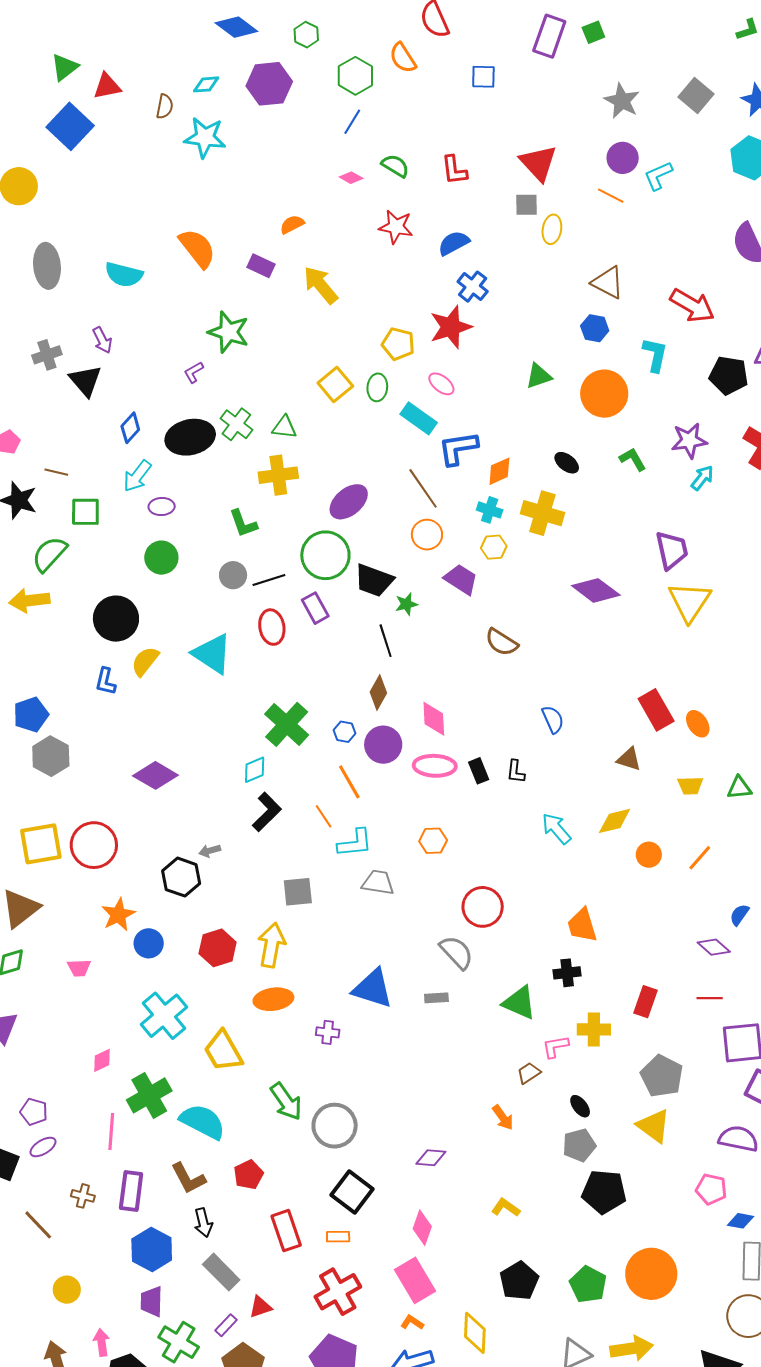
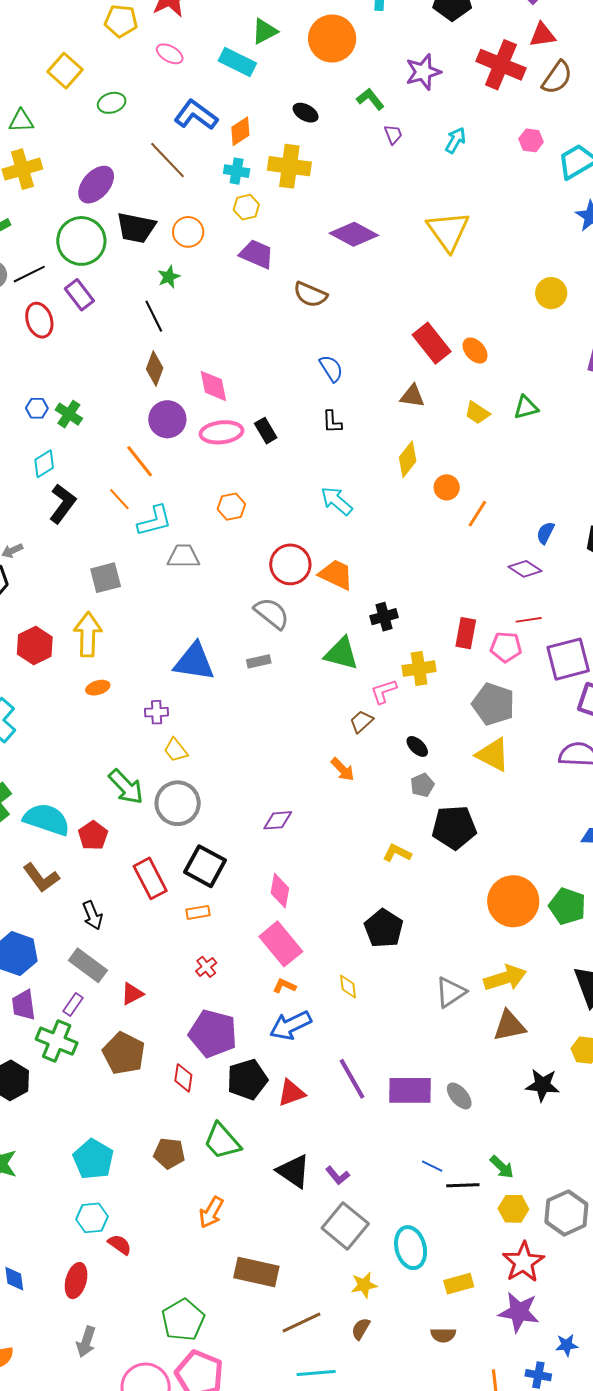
green ellipse: (377, 387) -> (112, 103), moved, turned 76
cyan rectangle: (419, 418) -> (237, 62), moved
blue L-shape: (458, 448) -> (196, 115), turned 54
cyan arrow: (702, 478) -> (455, 140), moved
orange circle: (427, 535) -> (188, 232), moved
purple trapezoid: (672, 550) -> (393, 134), moved, size x0.5
purple trapezoid: (461, 579) -> (257, 254), moved
black trapezoid: (374, 580) -> (136, 228), moved
brown semicircle: (502, 642) -> (310, 295), moved
green cross: (287, 724) -> (69, 414), size x0.6
blue hexagon: (344, 732) -> (37, 408), moved
black L-shape: (516, 772) -> (332, 422), moved
yellow trapezoid: (690, 786) -> (477, 413), turned 44
yellow diamond: (615, 821) -> (408, 459), turned -30
cyan arrow: (556, 829) -> (336, 501), moved
orange line: (700, 858) -> (477, 514), moved
orange trapezoid: (582, 925) -> (336, 575), moved, turned 141
orange ellipse: (273, 999) -> (98, 688), size x0.6
yellow trapezoid: (223, 1051) -> (176, 750), moved, size x0.6
gray pentagon: (579, 1145) -> (422, 785), size x0.7
red pentagon: (248, 1175) -> (93, 836), moved
pink pentagon: (711, 1189) -> (506, 647), moved
yellow L-shape: (506, 1208) -> (397, 853), moved
black arrow: (203, 1223) -> (92, 915), moved
red rectangle: (286, 1231) -> (150, 878), moved
green pentagon: (588, 1284) -> (567, 906), moved
red cross: (338, 1292) -> (206, 967), size x0.5
purple rectangle: (226, 1325) -> (73, 1005), moved
yellow diamond: (475, 1333) -> (348, 987), size x0.6

